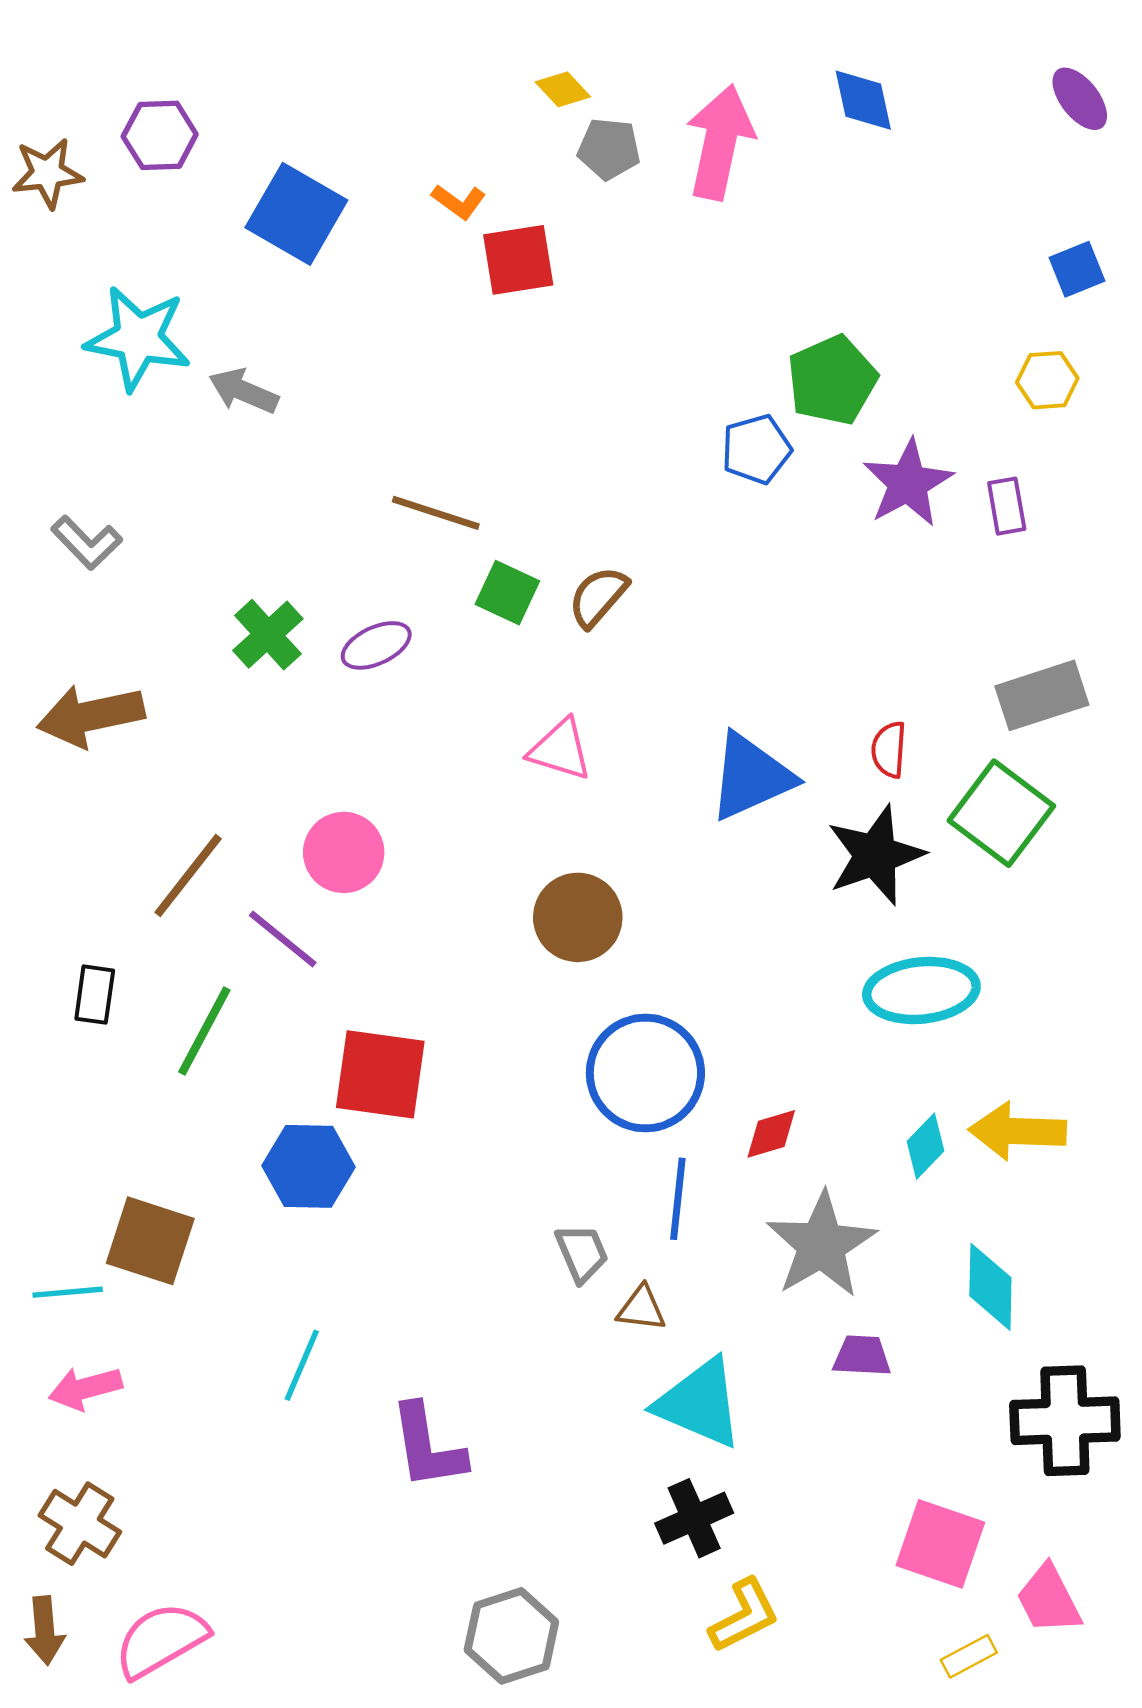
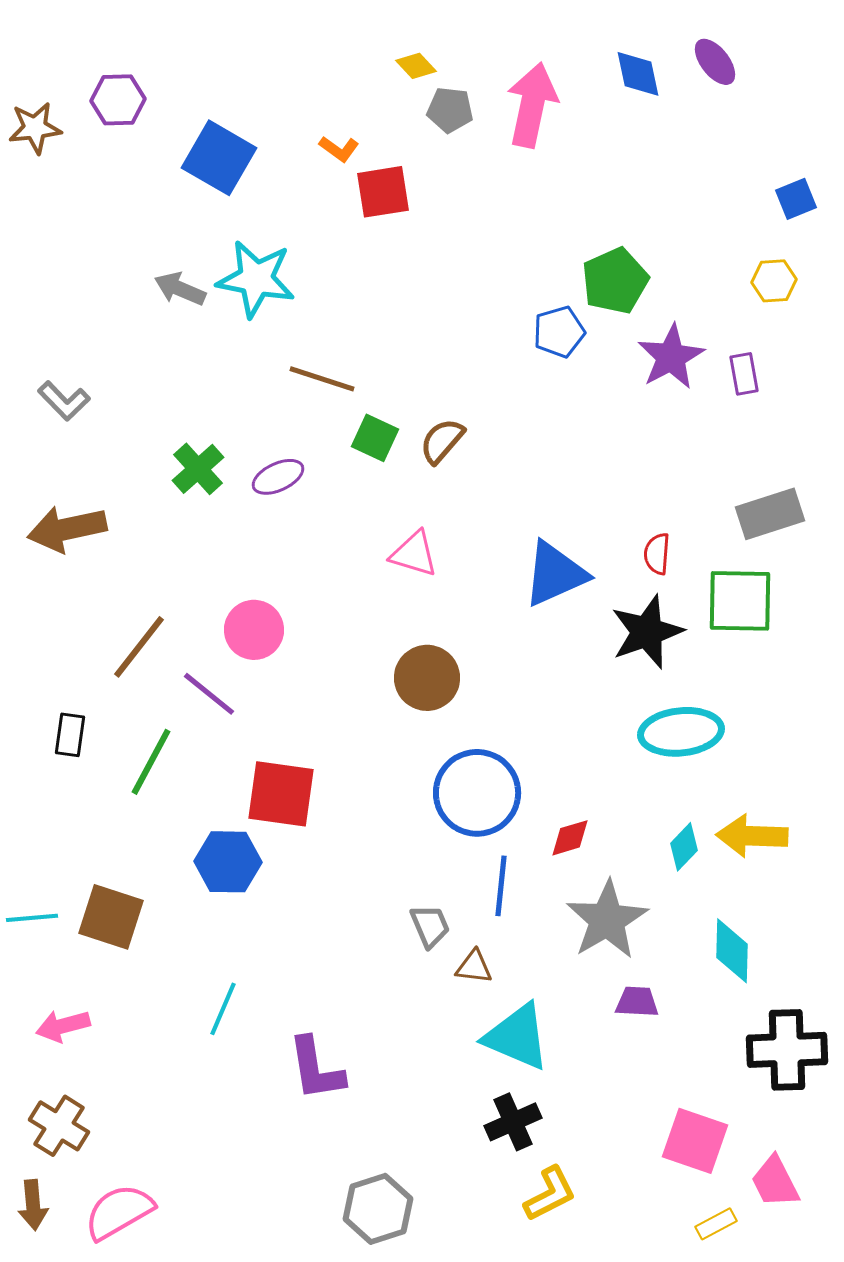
purple ellipse: (1080, 99) -> (715, 62), moved
cyan star: (138, 338) -> (256, 279), moved
green square: (1001, 813) -> (740, 601), turned -36
cyan line: (68, 1292) -> (32, 918), moved

